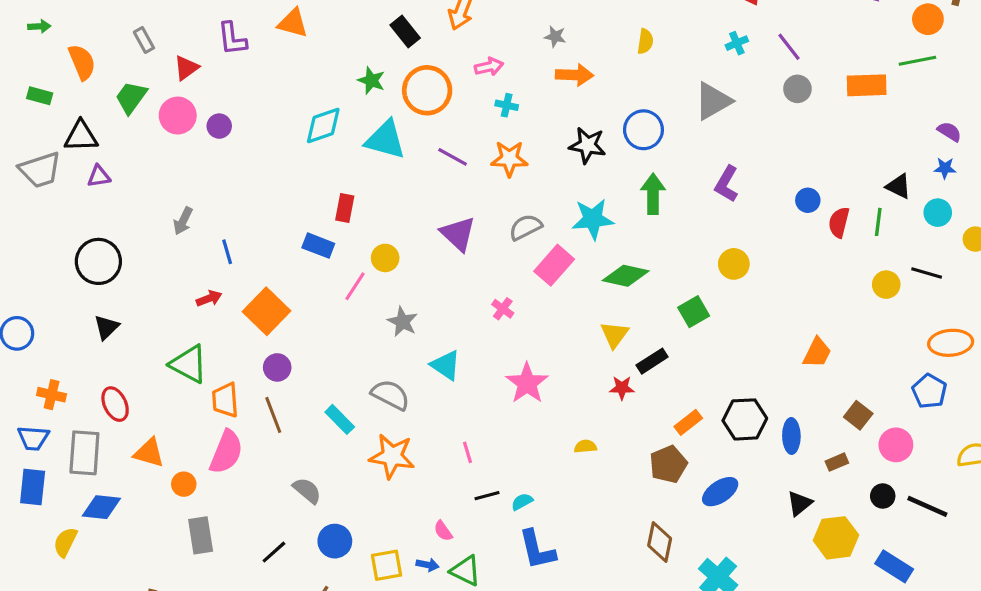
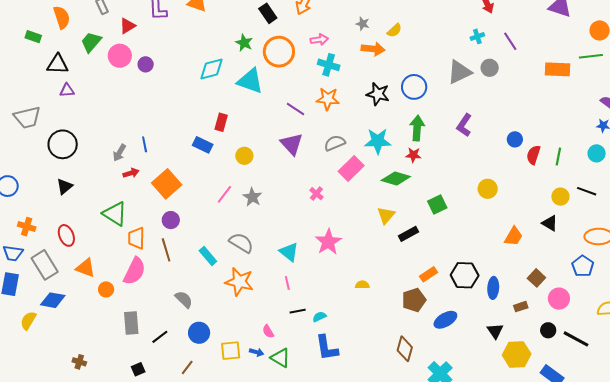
yellow semicircle: (645, 41) -> (394, 30), moved, turned 35
gray circle: (797, 89) -> (490, 68), moved
cyan cross: (507, 105) -> (329, 65), size x1.5
purple line: (453, 157) -> (296, 109), moved
gray trapezoid: (40, 170) -> (27, 117), moved
black triangle: (899, 186) -> (550, 223), moved
gray arrow: (183, 221) -> (119, 153), moved
yellow circle: (734, 264) -> (488, 189), moved
pink line: (355, 286) -> (224, 194), moved
cyan triangle: (446, 365) -> (289, 252), moved
red star: (622, 388) -> (413, 155), moved
gray rectangle: (84, 453) -> (45, 265), turned -40
black triangle: (800, 503) -> (495, 331), turned -30
gray rectangle: (201, 535) -> (131, 323), moved

